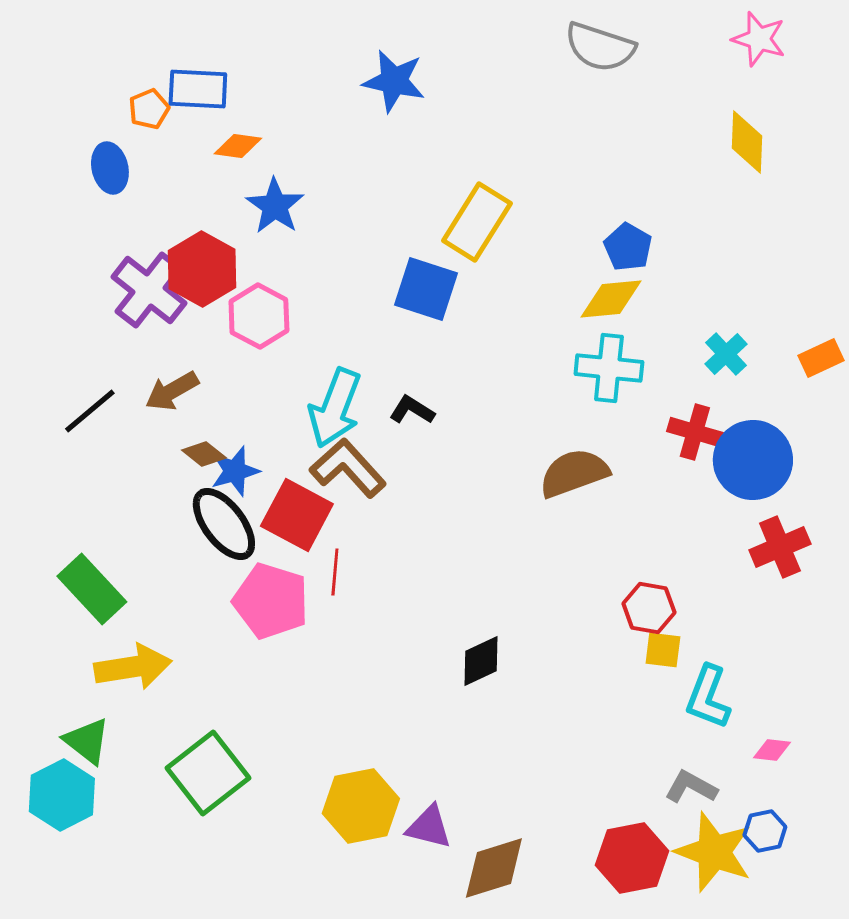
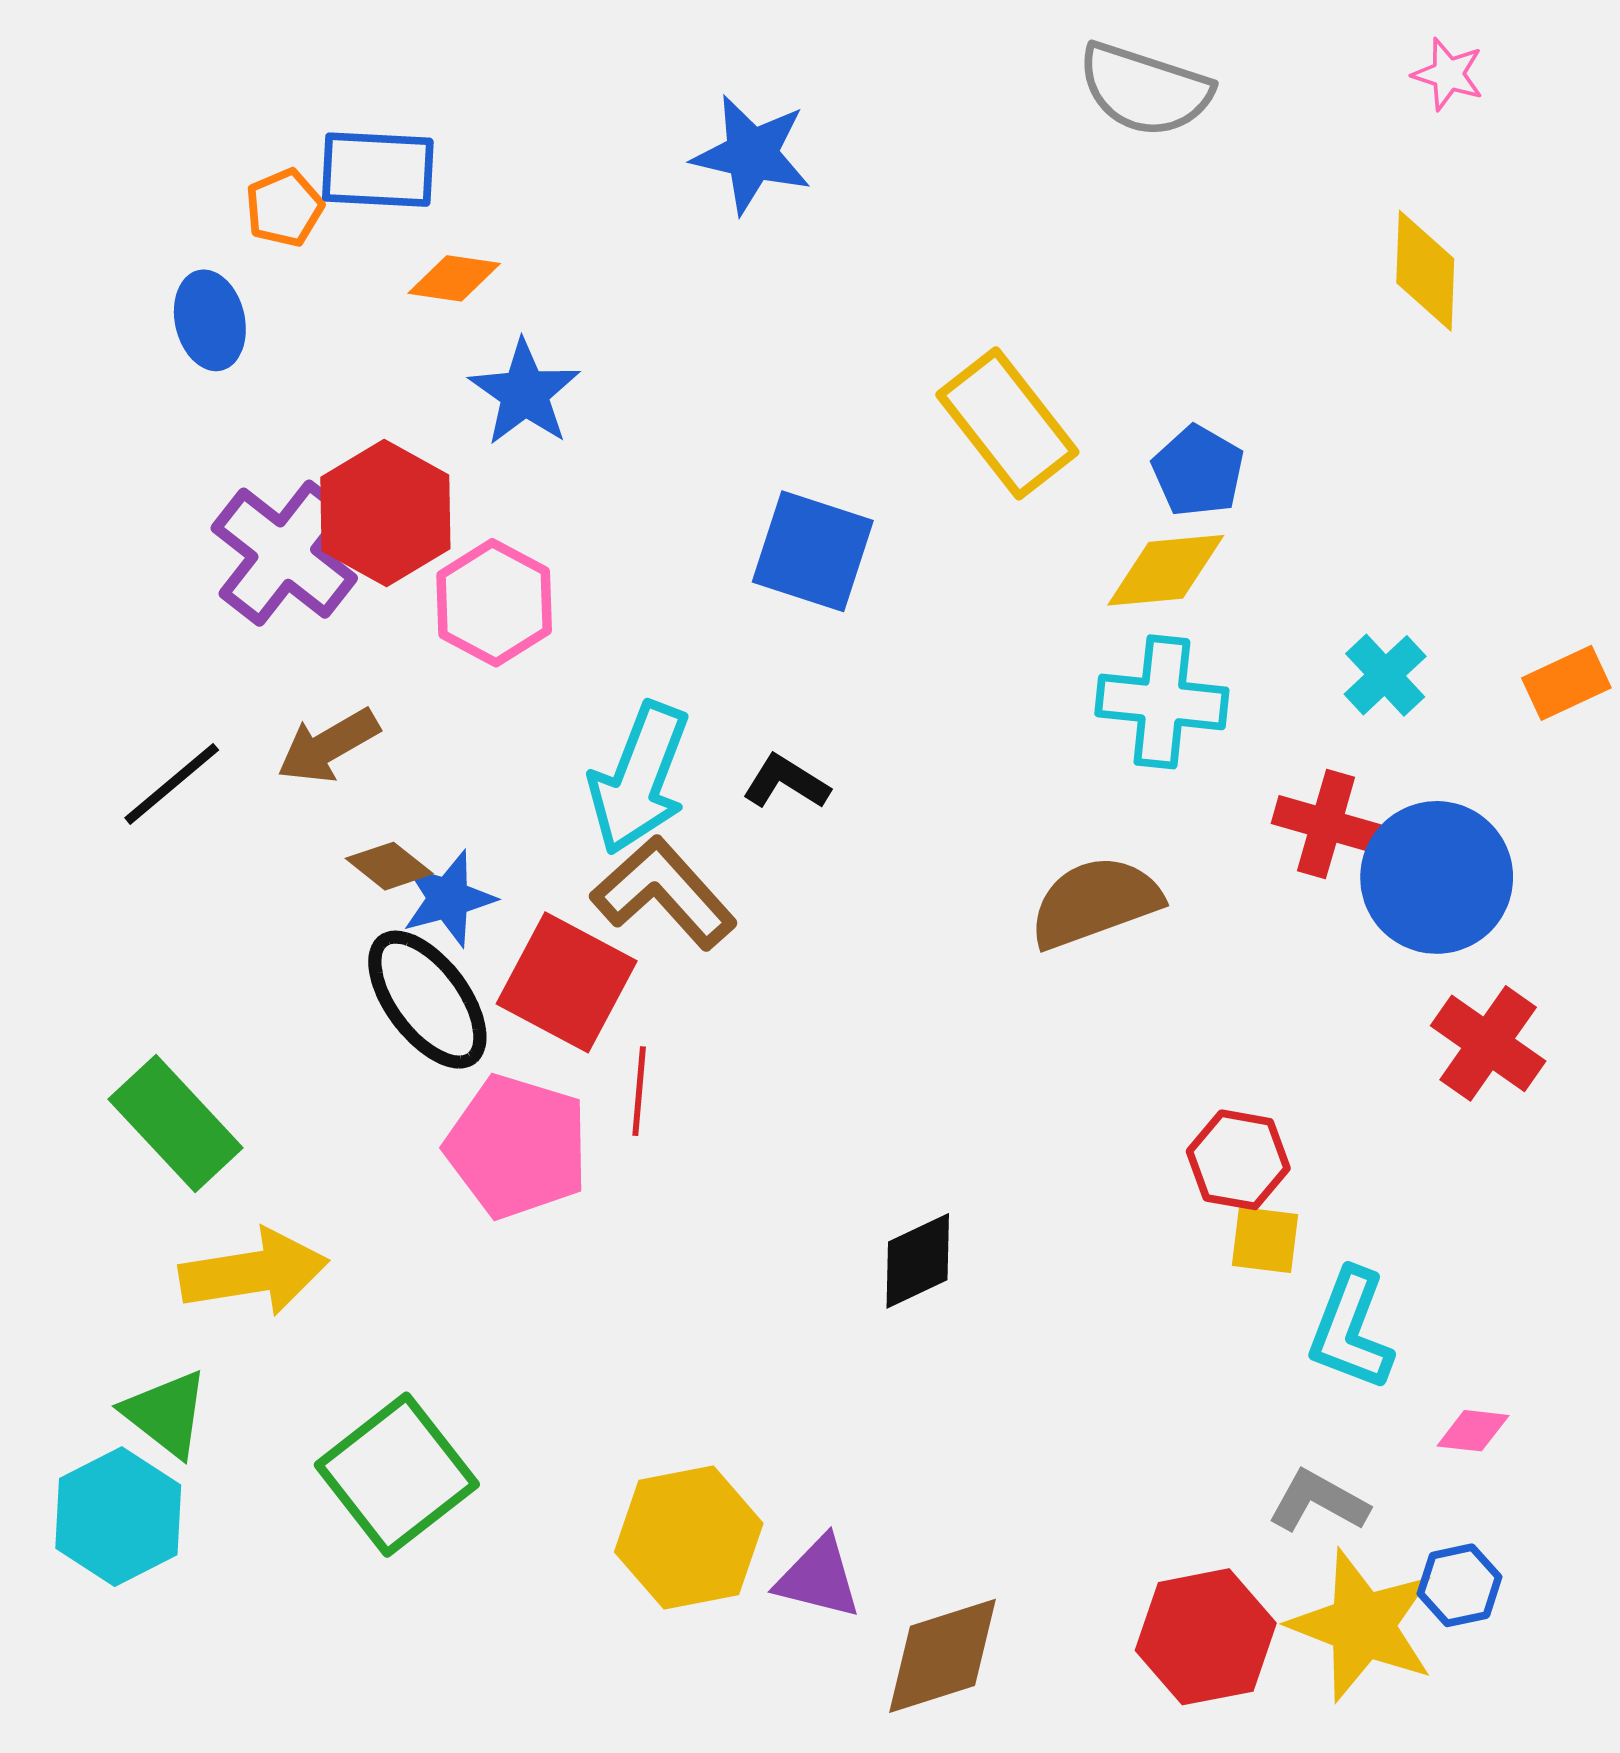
pink star: (759, 39) -> (1448, 74), size x0.7
yellow rectangle: (477, 222) -> (1007, 423), moved, turned -70
red cross: (780, 547) -> (1488, 1043), turned -32

